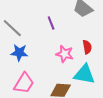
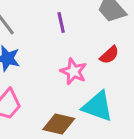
red semicircle: (87, 47) -> (109, 55), moved, turned 48

